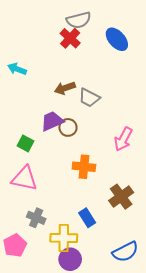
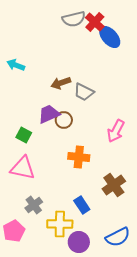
red cross: (70, 38) -> (95, 22), moved
gray cross: (36, 218) -> (34, 205), turned 30
purple circle: (70, 259) -> (79, 242), moved

